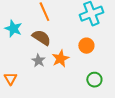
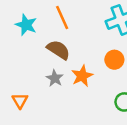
cyan star: (13, 29) -> (26, 25), moved

